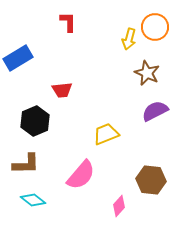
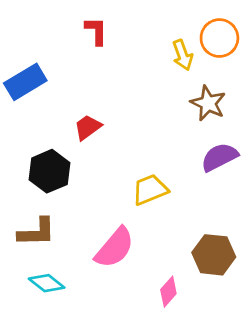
yellow arrow: (129, 39) -> (183, 55), turned -35
red trapezoid: (62, 90) -> (88, 127), turned 150

